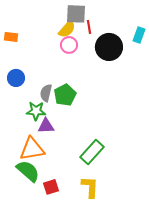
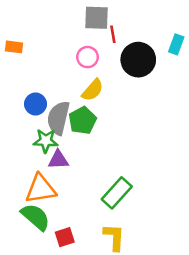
yellow semicircle: (67, 29) -> (93, 90), moved
blue circle: (16, 78) -> (36, 104), moved
gray semicircle: (46, 93) -> (58, 118), size x1.5

